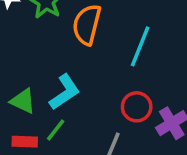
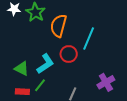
red circle: (137, 107) -> (69, 54), moved

